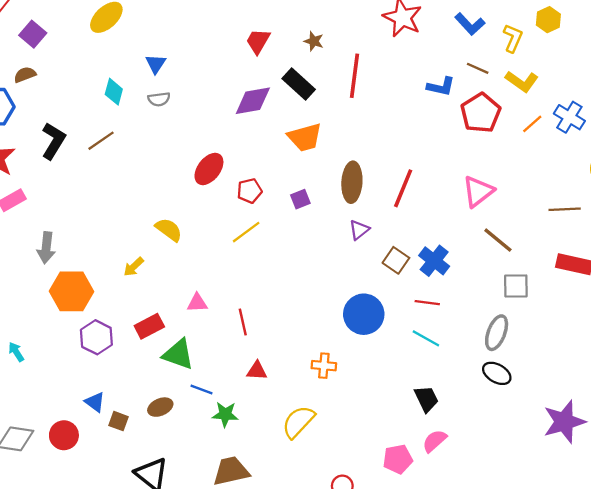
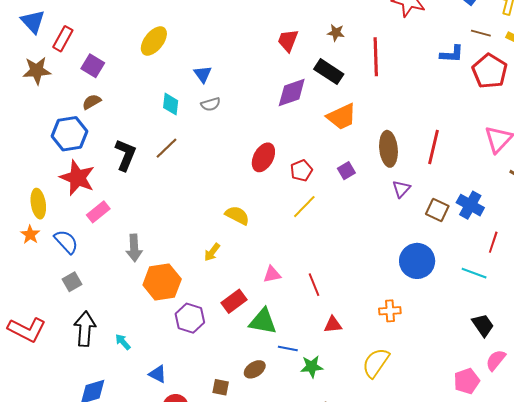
red line: (427, 303) -> (493, 242), moved, turned -70
blue triangle: (95, 402) -> (158, 374), moved

